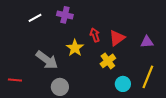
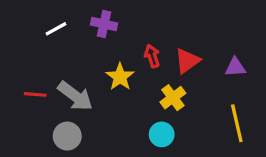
yellow line: (148, 77) -> (237, 123), turned -35
red line: (15, 80) -> (35, 94), moved
cyan circle: (123, 84) -> (162, 134), moved
gray circle: (60, 87) -> (67, 136), moved

